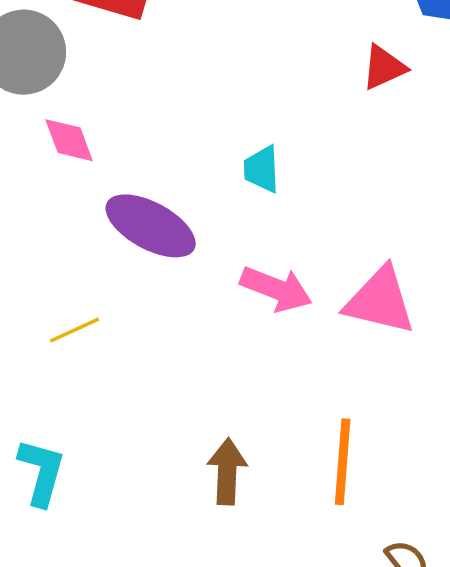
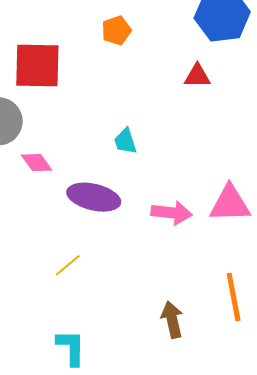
red triangle: (384, 67) -> (197, 76), turned 40
cyan trapezoid: (262, 169) -> (125, 141), moved

